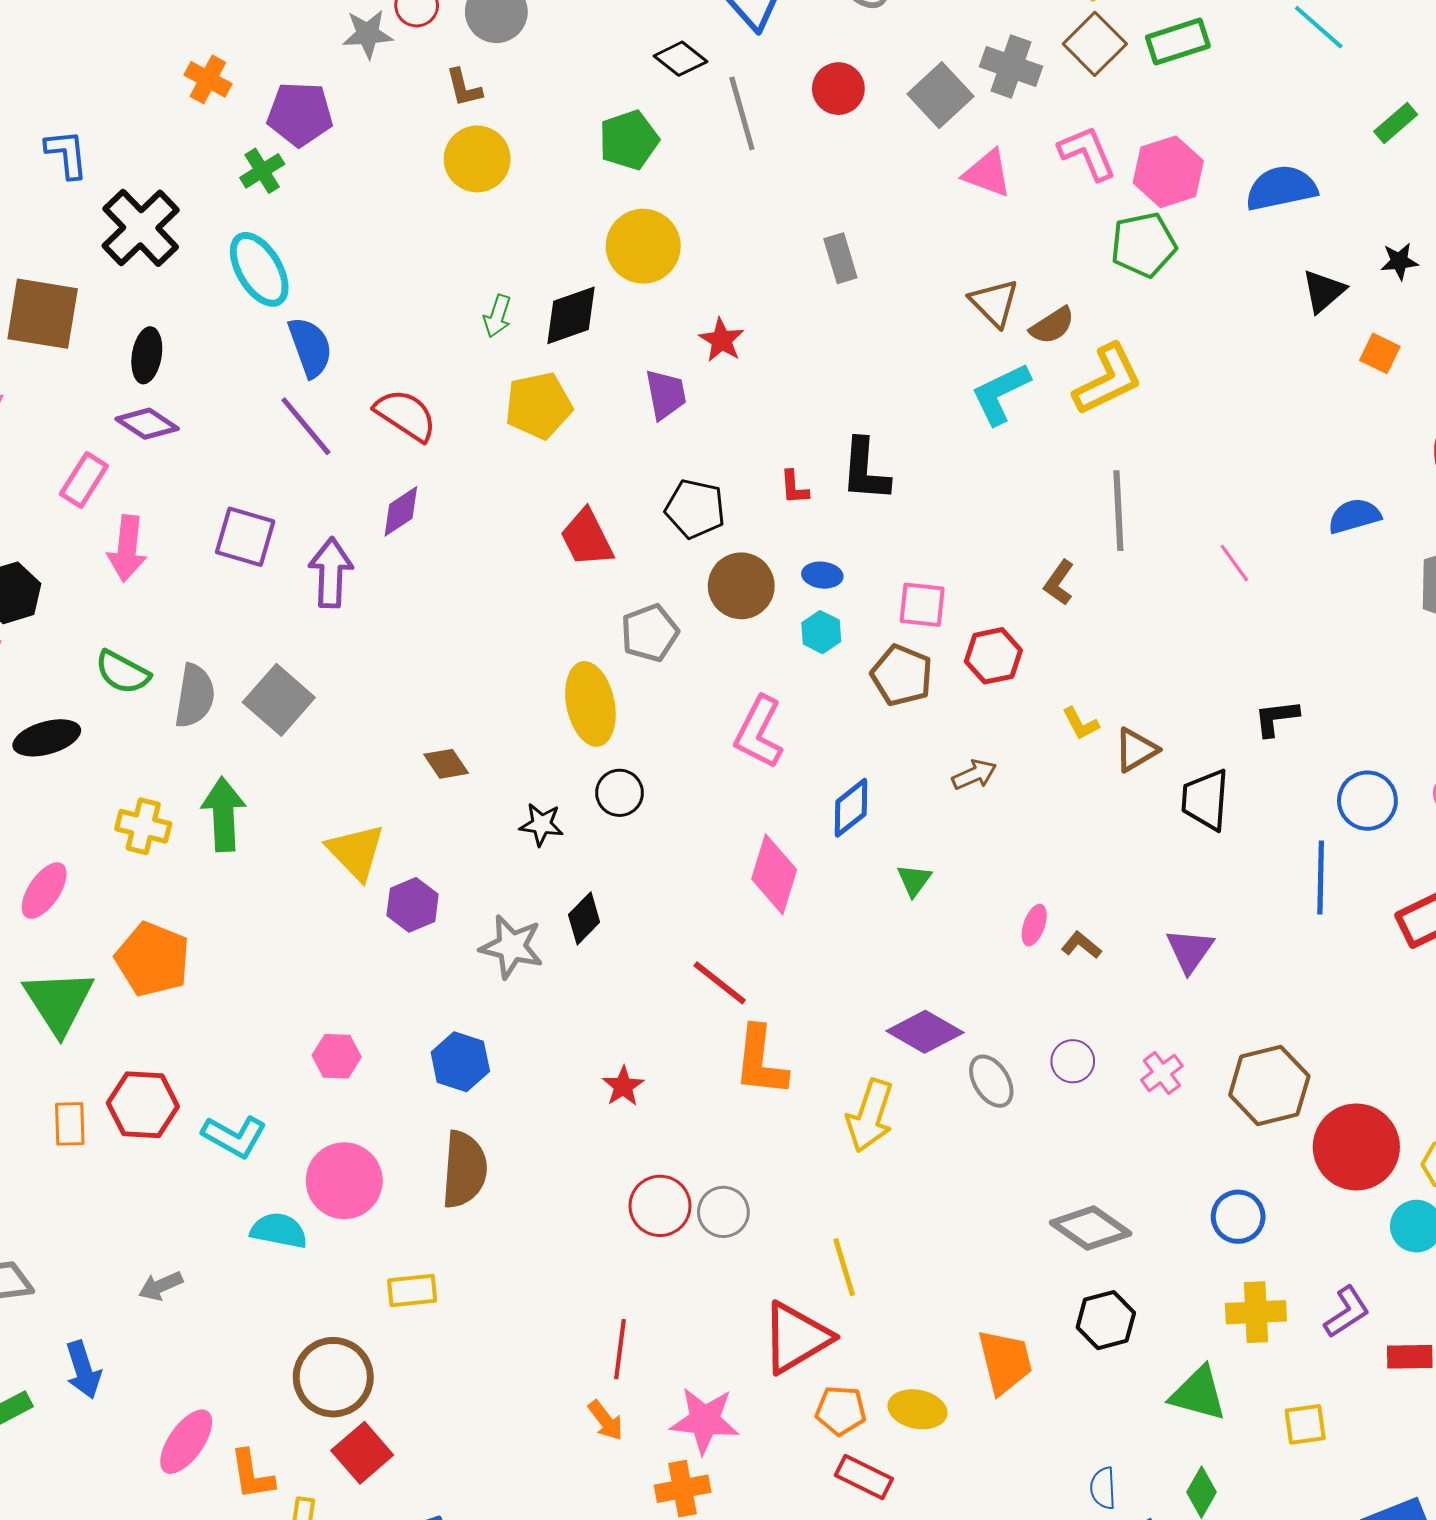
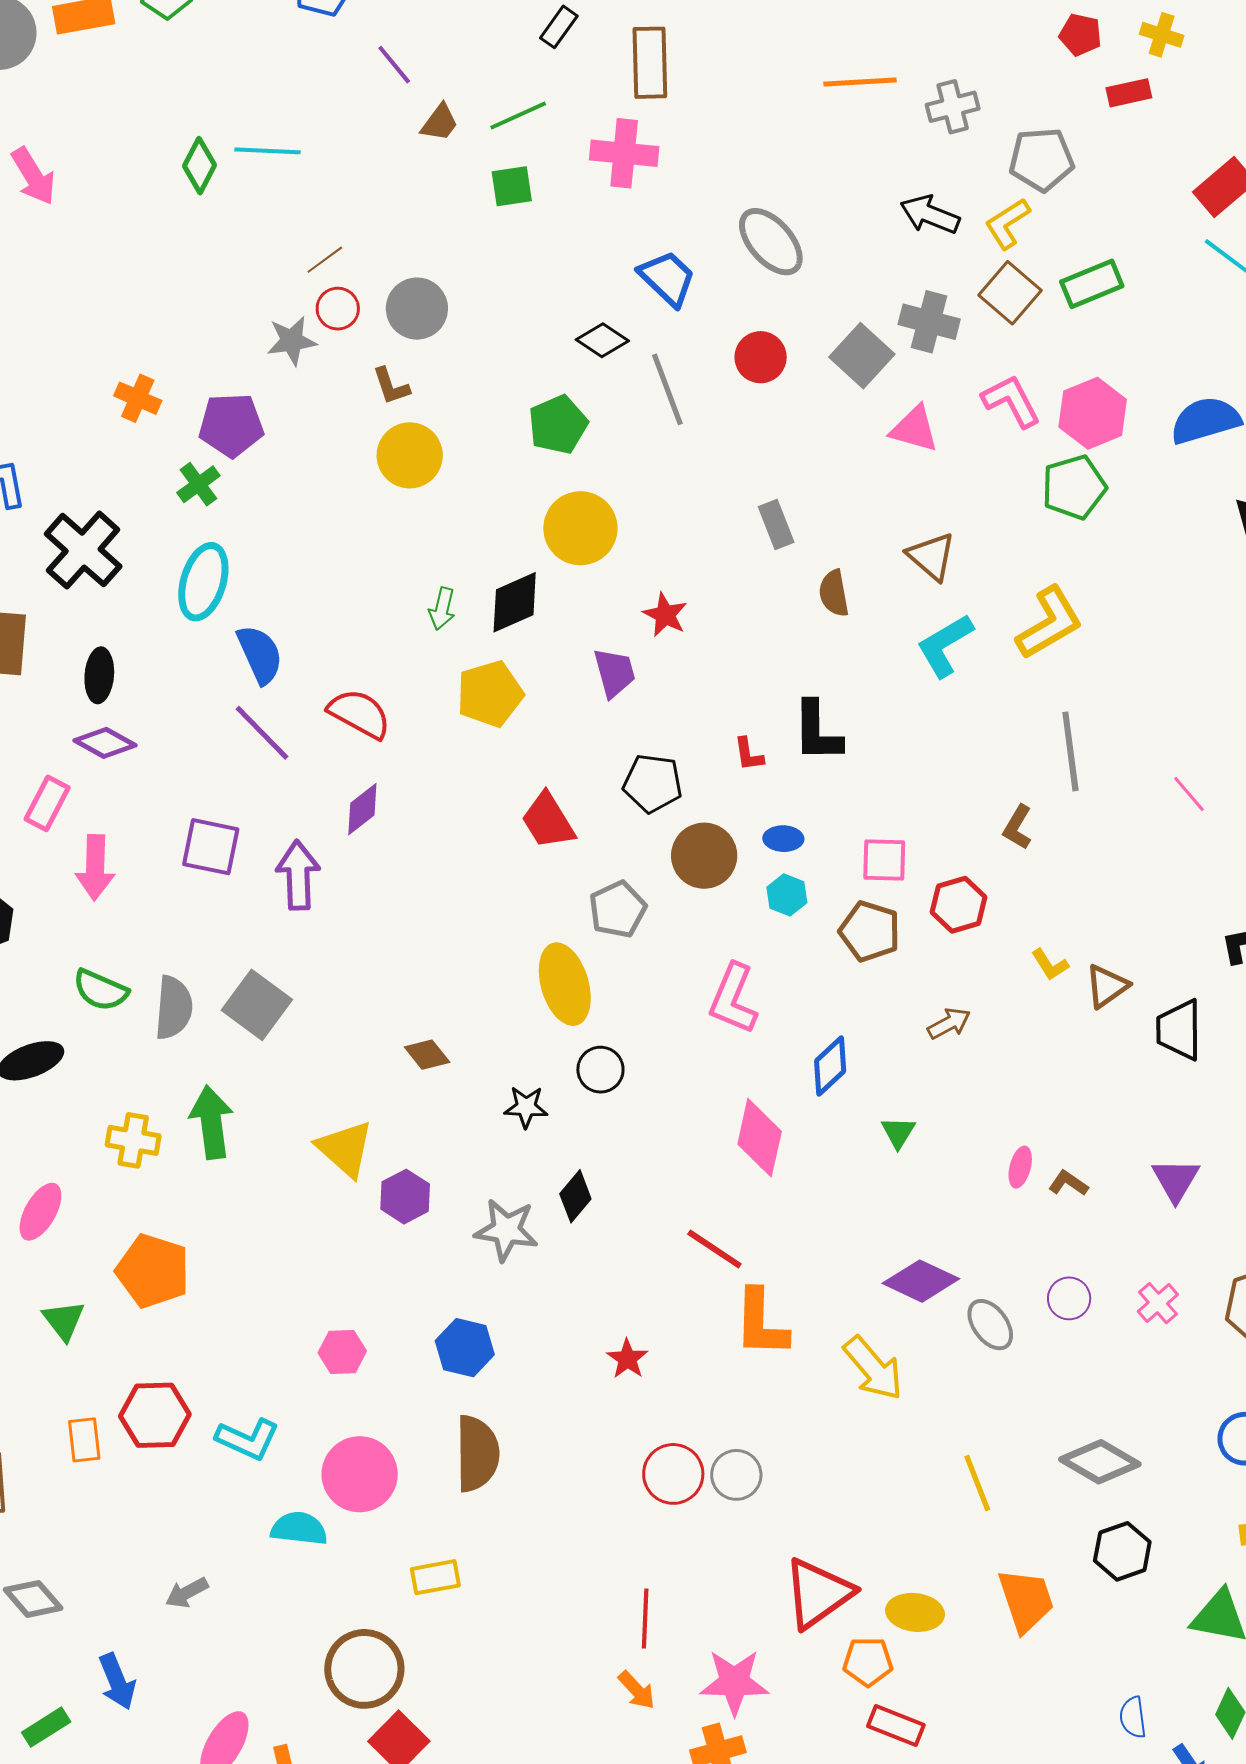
cyan ellipse: (259, 269) -> (203, 582), turned 52
brown semicircle: (1052, 326) -> (834, 593), moved, turned 117
green triangle: (59, 1002) -> (64, 1320), size x0.6
yellow arrow: (870, 1116) -> (873, 1368), turned -54
yellow line: (844, 1267) -> (977, 1483), moved
yellow ellipse: (917, 1409) -> (915, 1612), moved

